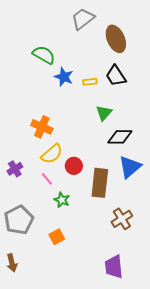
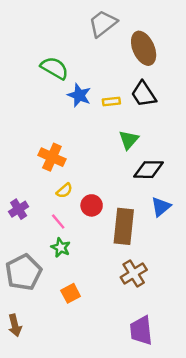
yellow semicircle: (52, 154) -> (64, 191), size x0.6
blue triangle: (130, 167) -> (161, 207), size x0.7
green star: (62, 200) -> (61, 247), moved
brown cross: (122, 219) -> (134, 273), moved

